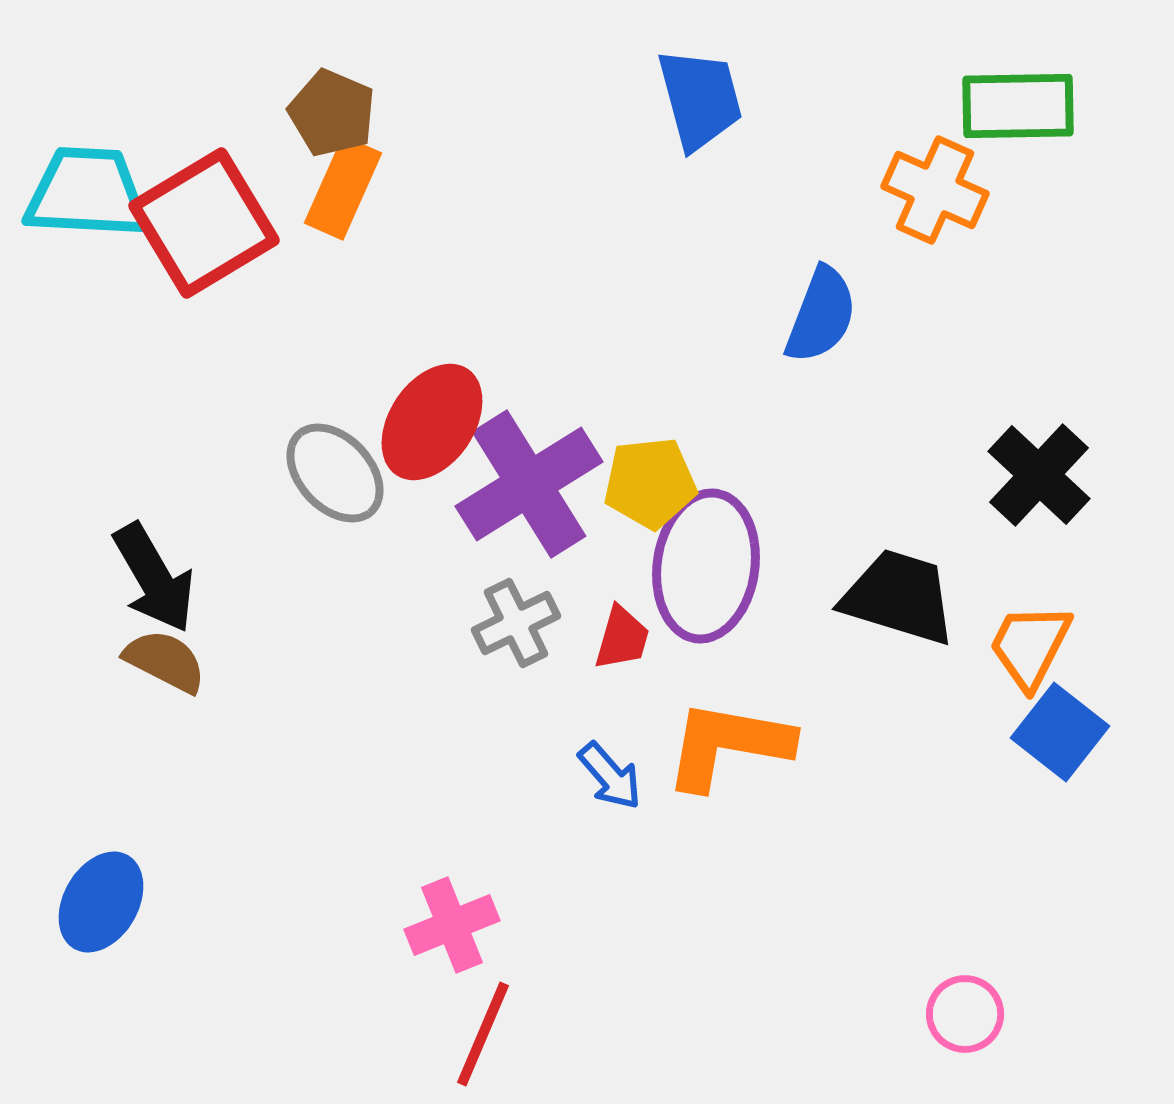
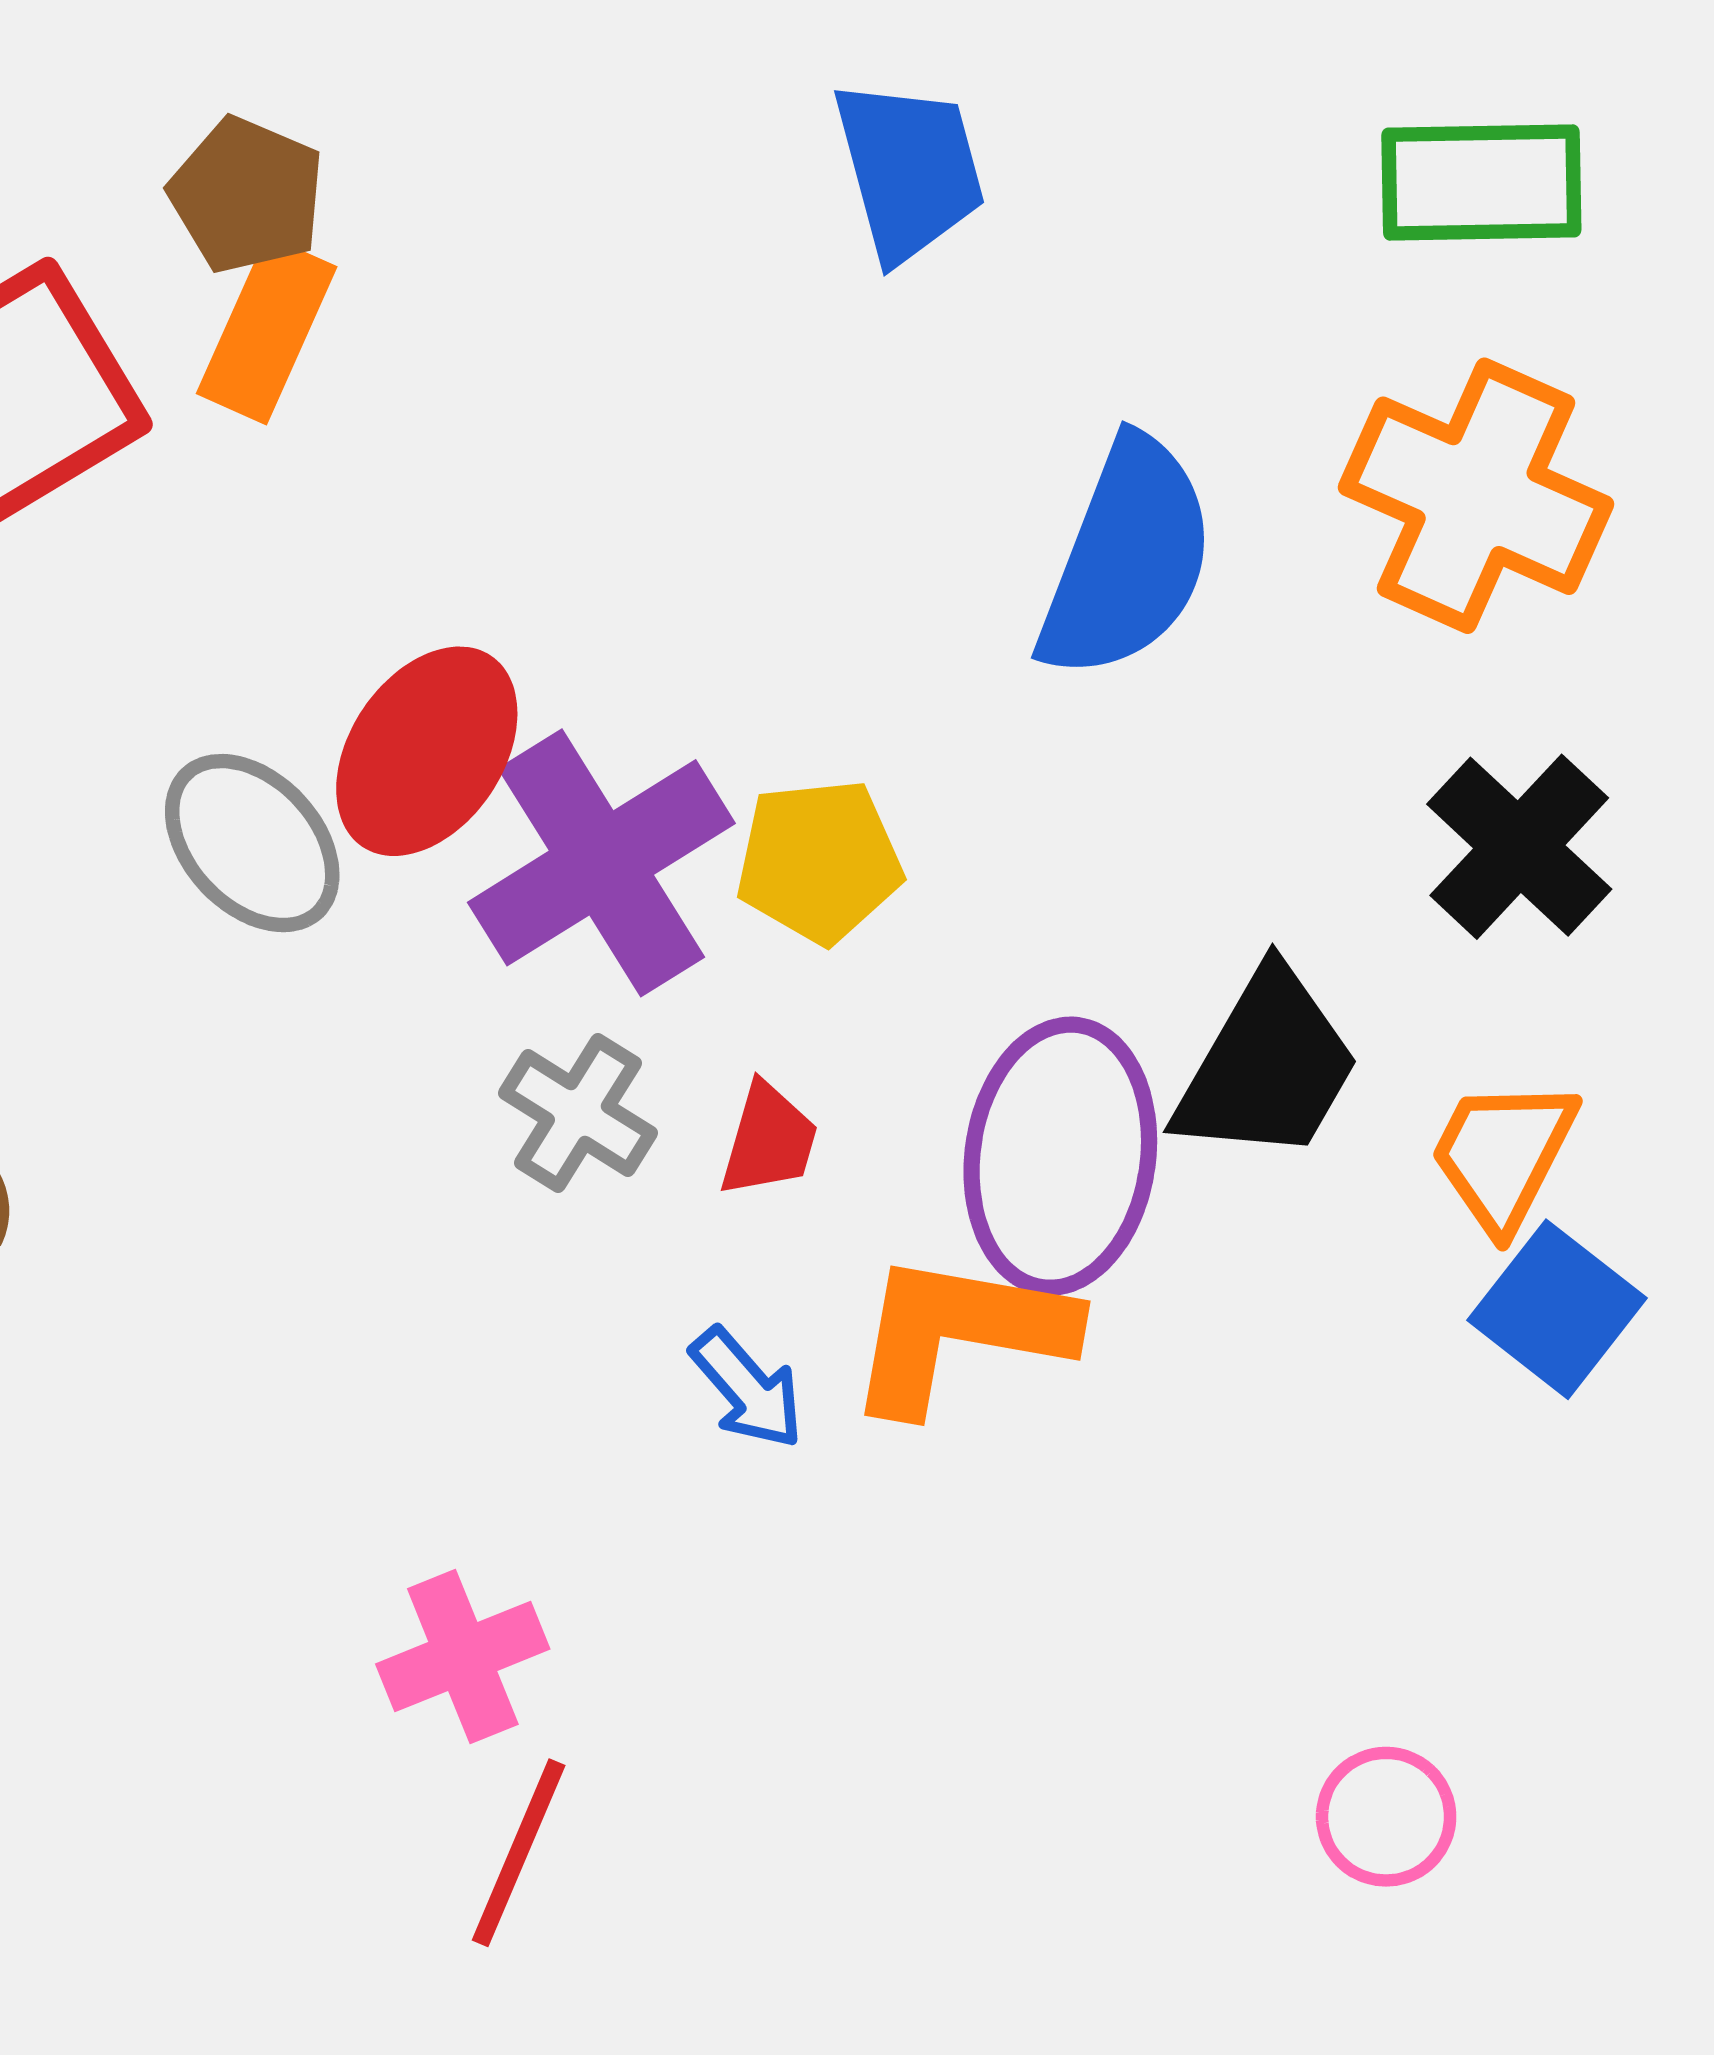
orange cross: (935, 190) -> (1476, 496), moved, size x1.4
blue semicircle: (821, 315) -> (1127, 559), size x1.4
purple ellipse: (706, 566) -> (1060, 1156), moved
black trapezoid: (899, 597) -> (1267, 1066), turned 103
gray cross: (516, 623) -> (578, 1113), turned -32

